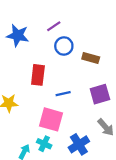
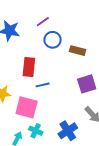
blue line: (63, 94) -> (43, 85), moved
pink square: (51, 119) -> (27, 107), moved

